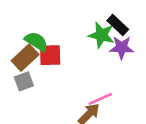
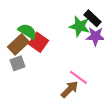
red square: (50, 55) -> (38, 42), turned 36
pink line: (100, 99) -> (78, 77), turned 60

